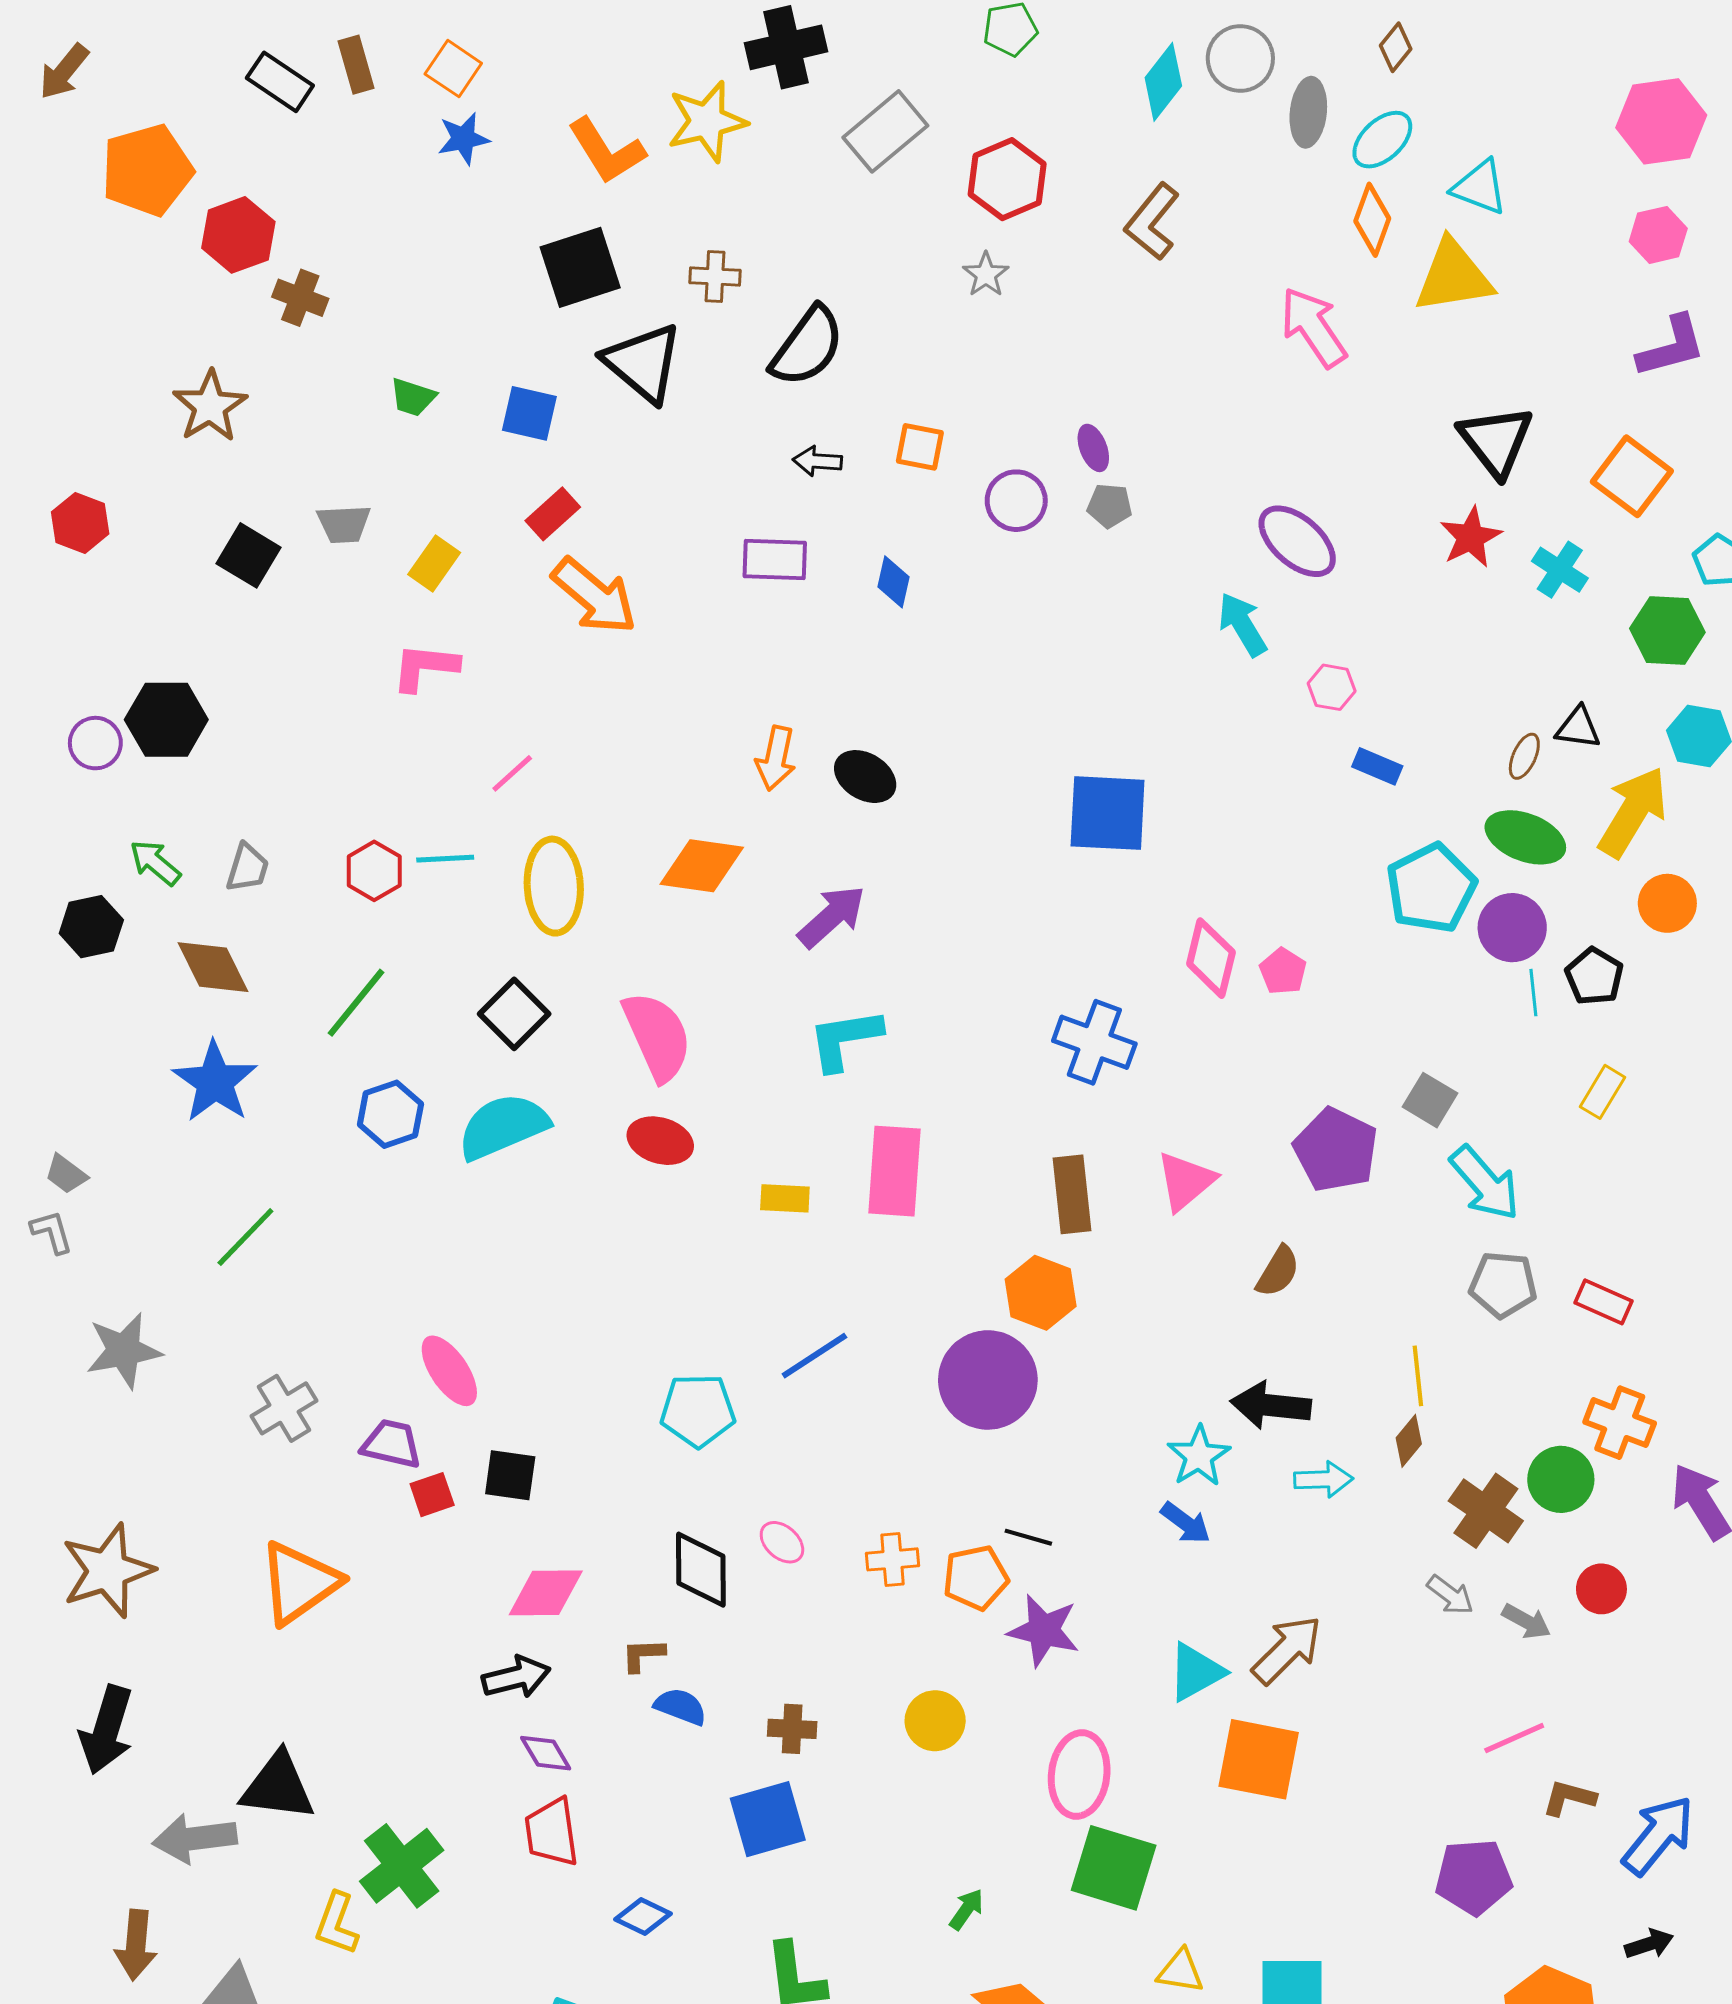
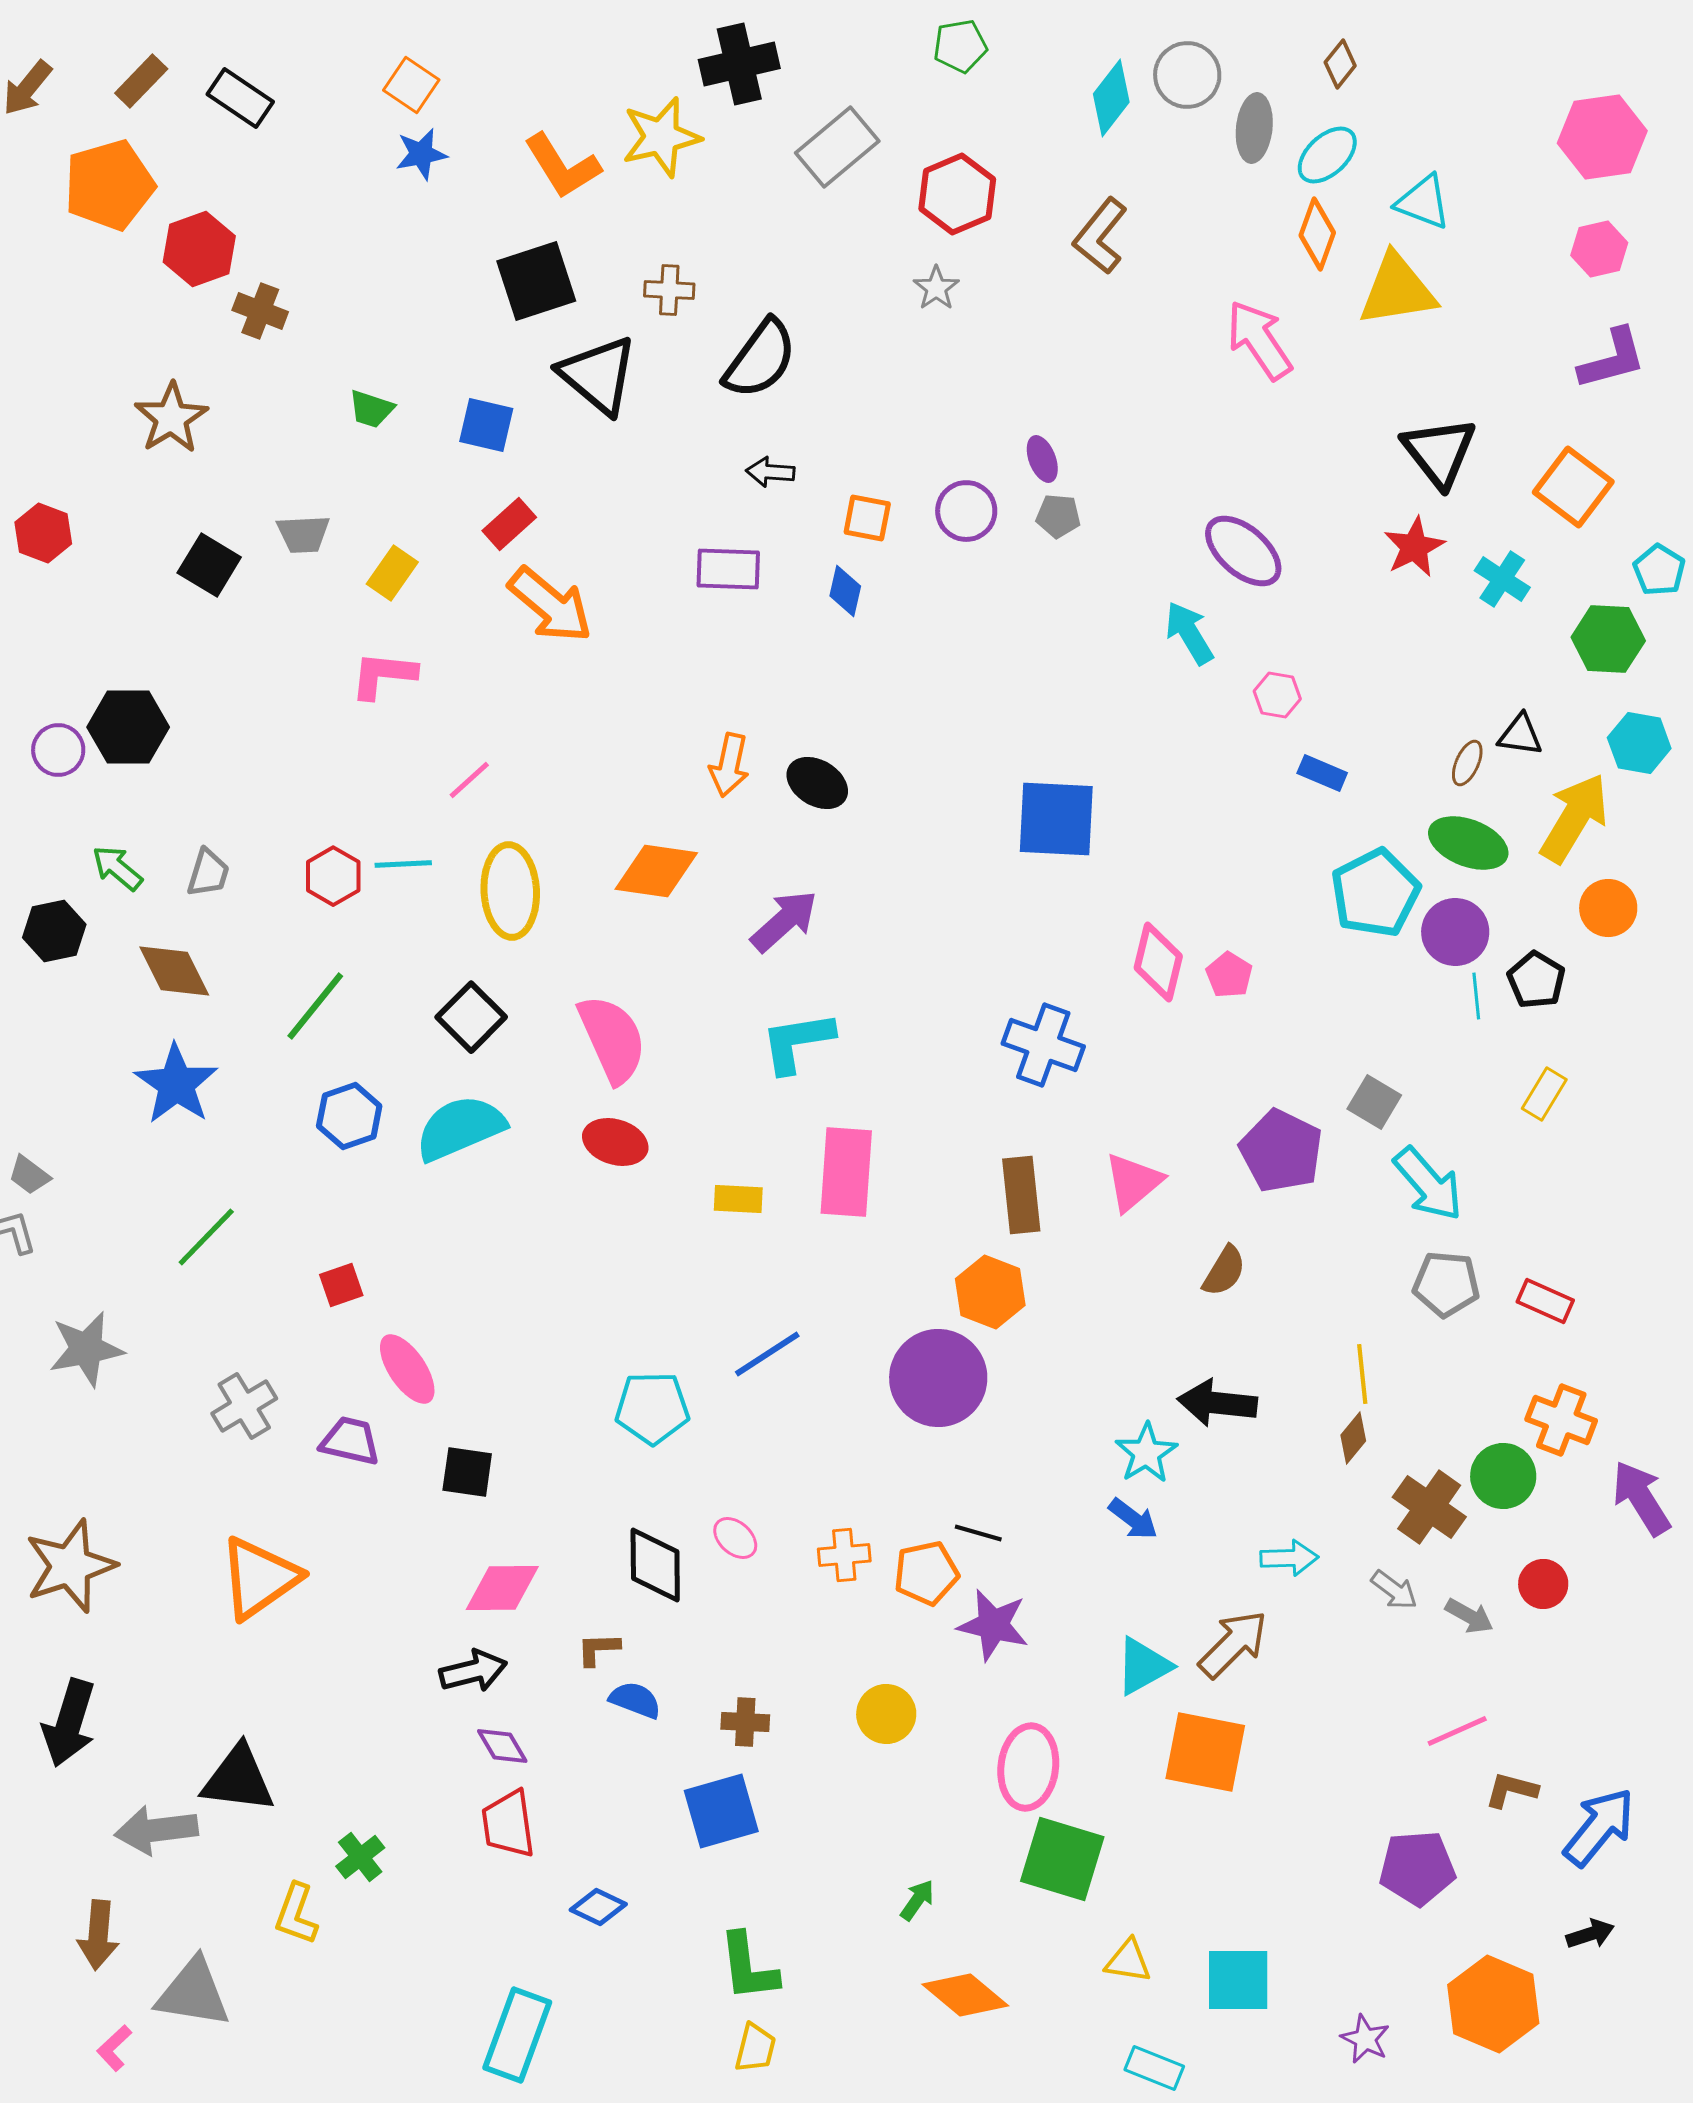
brown rectangle: (356, 65) -> (141, 81), moved, turned 60
orange square: (920, 447) -> (867, 518), moved
cyan arrow: (1324, 1479) -> (1289, 1558), moved
red square: (432, 1495) -> (341, 1285), moved
green cross: (402, 1866) -> (360, 1857), size x0.6

